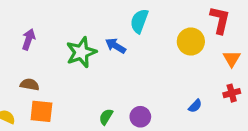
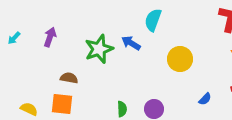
yellow circle: (191, 41) -> (180, 59), moved
brown semicircle: (30, 84) -> (69, 78), moved
green semicircle: (106, 117) -> (122, 109), turned 147

